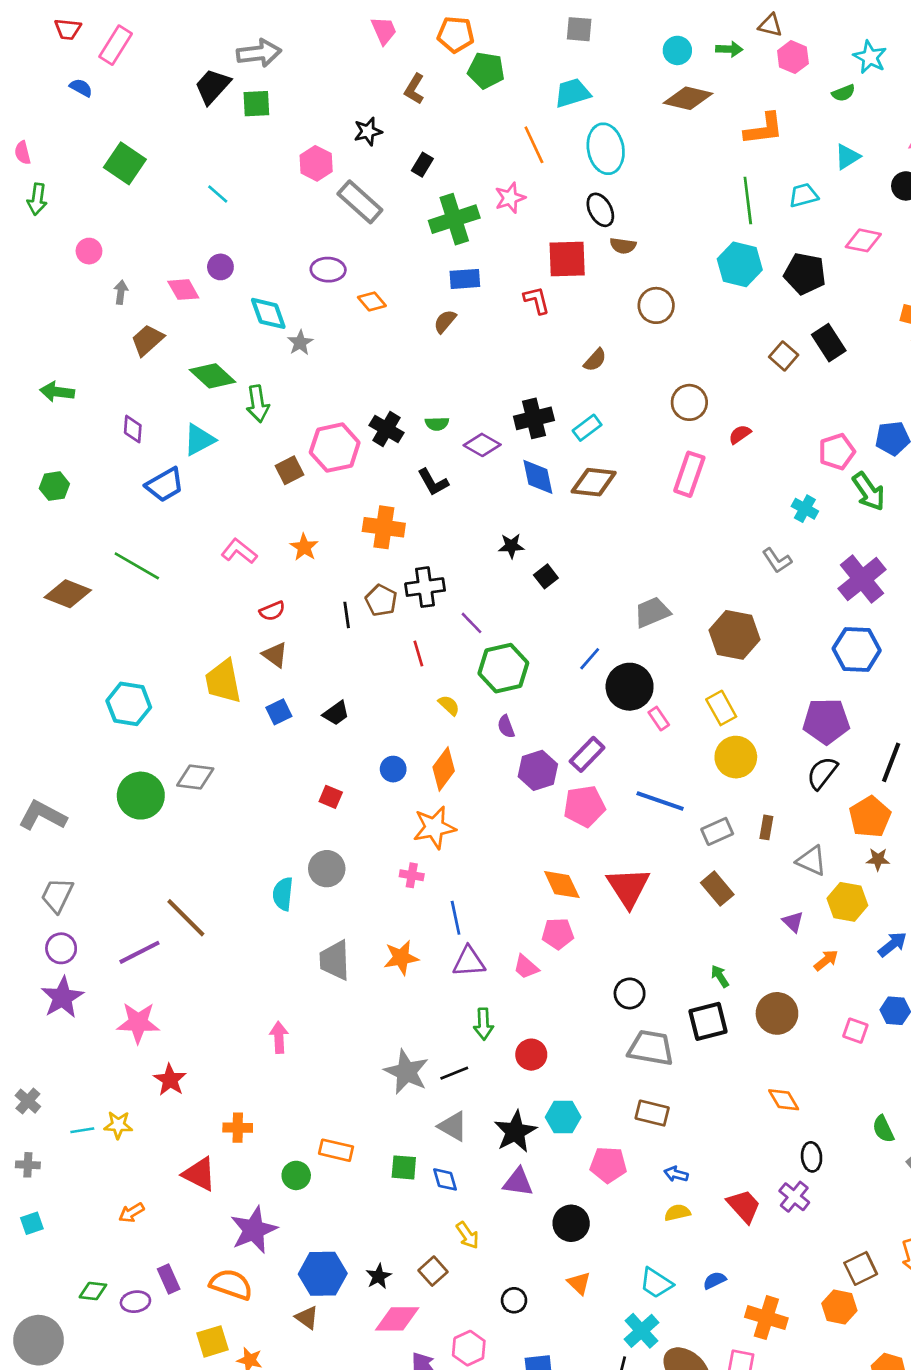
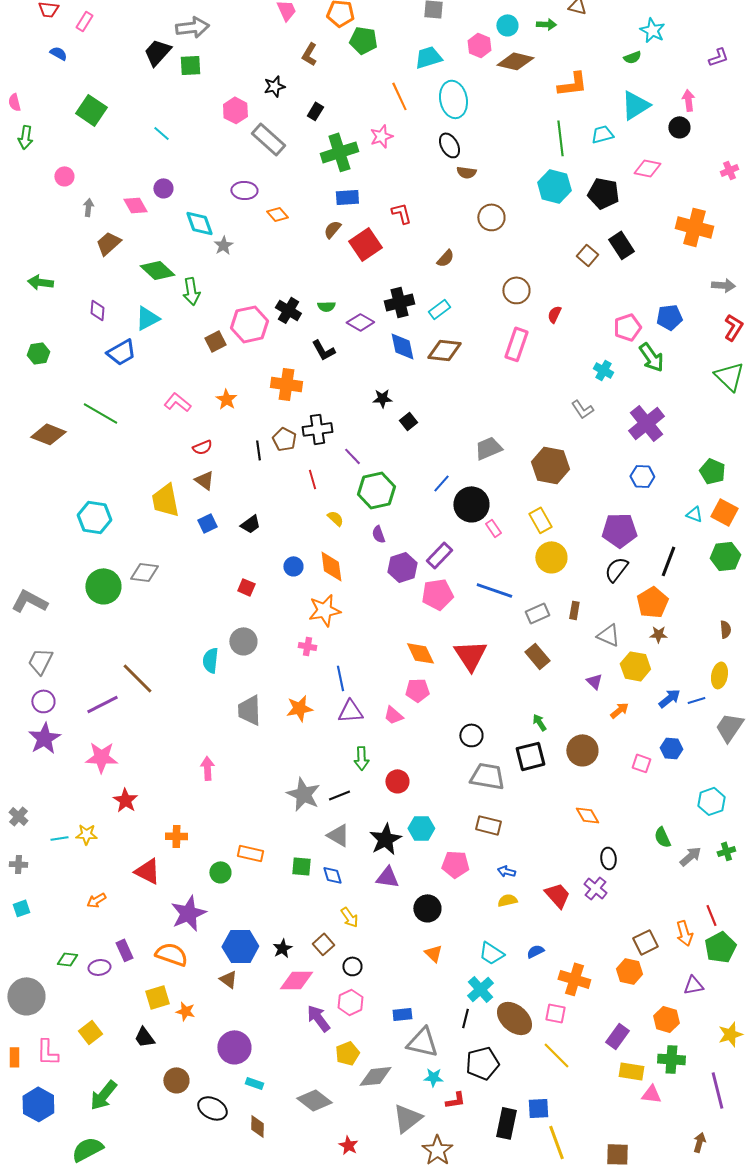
pink rectangle: (116, 45) -> (84, 21), size x0.7
pink hexagon: (793, 57) -> (479, 45), moved
cyan triangle: (847, 157) -> (635, 105), size x1.5
red square: (567, 259) -> (365, 244), moved, turned -32
red semicircle: (740, 434) -> (554, 314), turned -30
blue hexagon: (857, 649) -> (642, 476), size x0.7
orange diamond: (444, 769) -> (331, 566), turned -44
black circle: (514, 1300) -> (352, 966), moved

